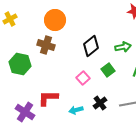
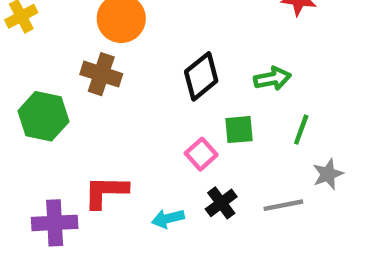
green square: (108, 70) -> (239, 130), turned 32
pink square: (83, 78) -> (201, 154), moved
purple cross: (25, 112) -> (55, 223), turned -36

